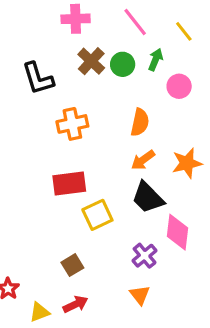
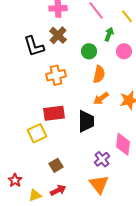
brown cross: (91, 61) -> (58, 35), moved
green circle: (123, 64) -> (89, 51), moved
black trapezoid: (148, 198) -> (86, 121), moved, turned -135
yellow square: (97, 215) -> (37, 133), moved
orange triangle: (140, 295) -> (99, 184), size x1.5

